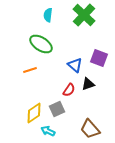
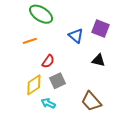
black triangle: (88, 84) -> (98, 60), moved, turned 32
red semicircle: (69, 90) -> (48, 61), moved

